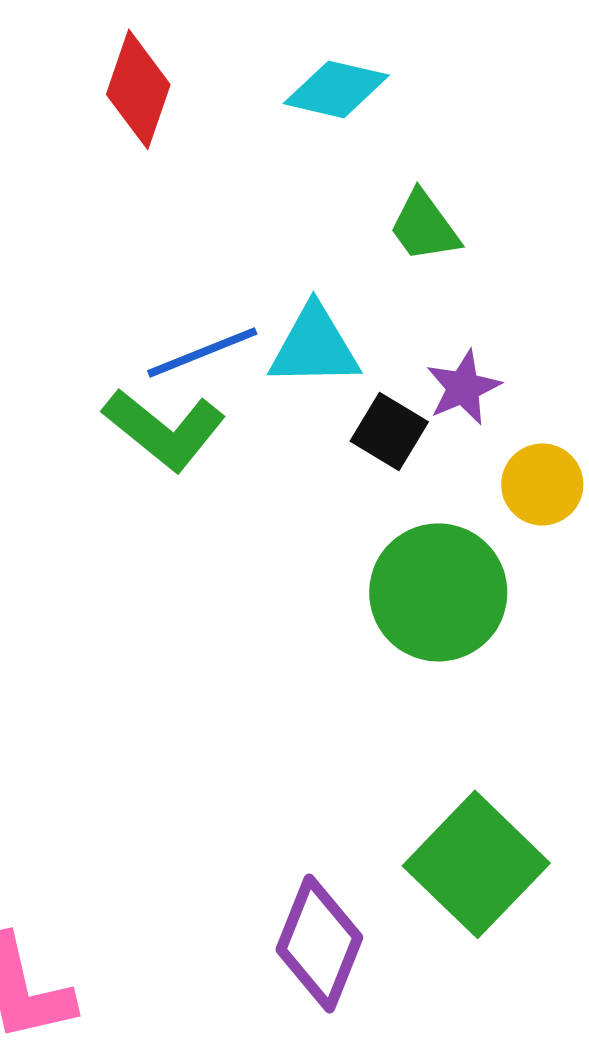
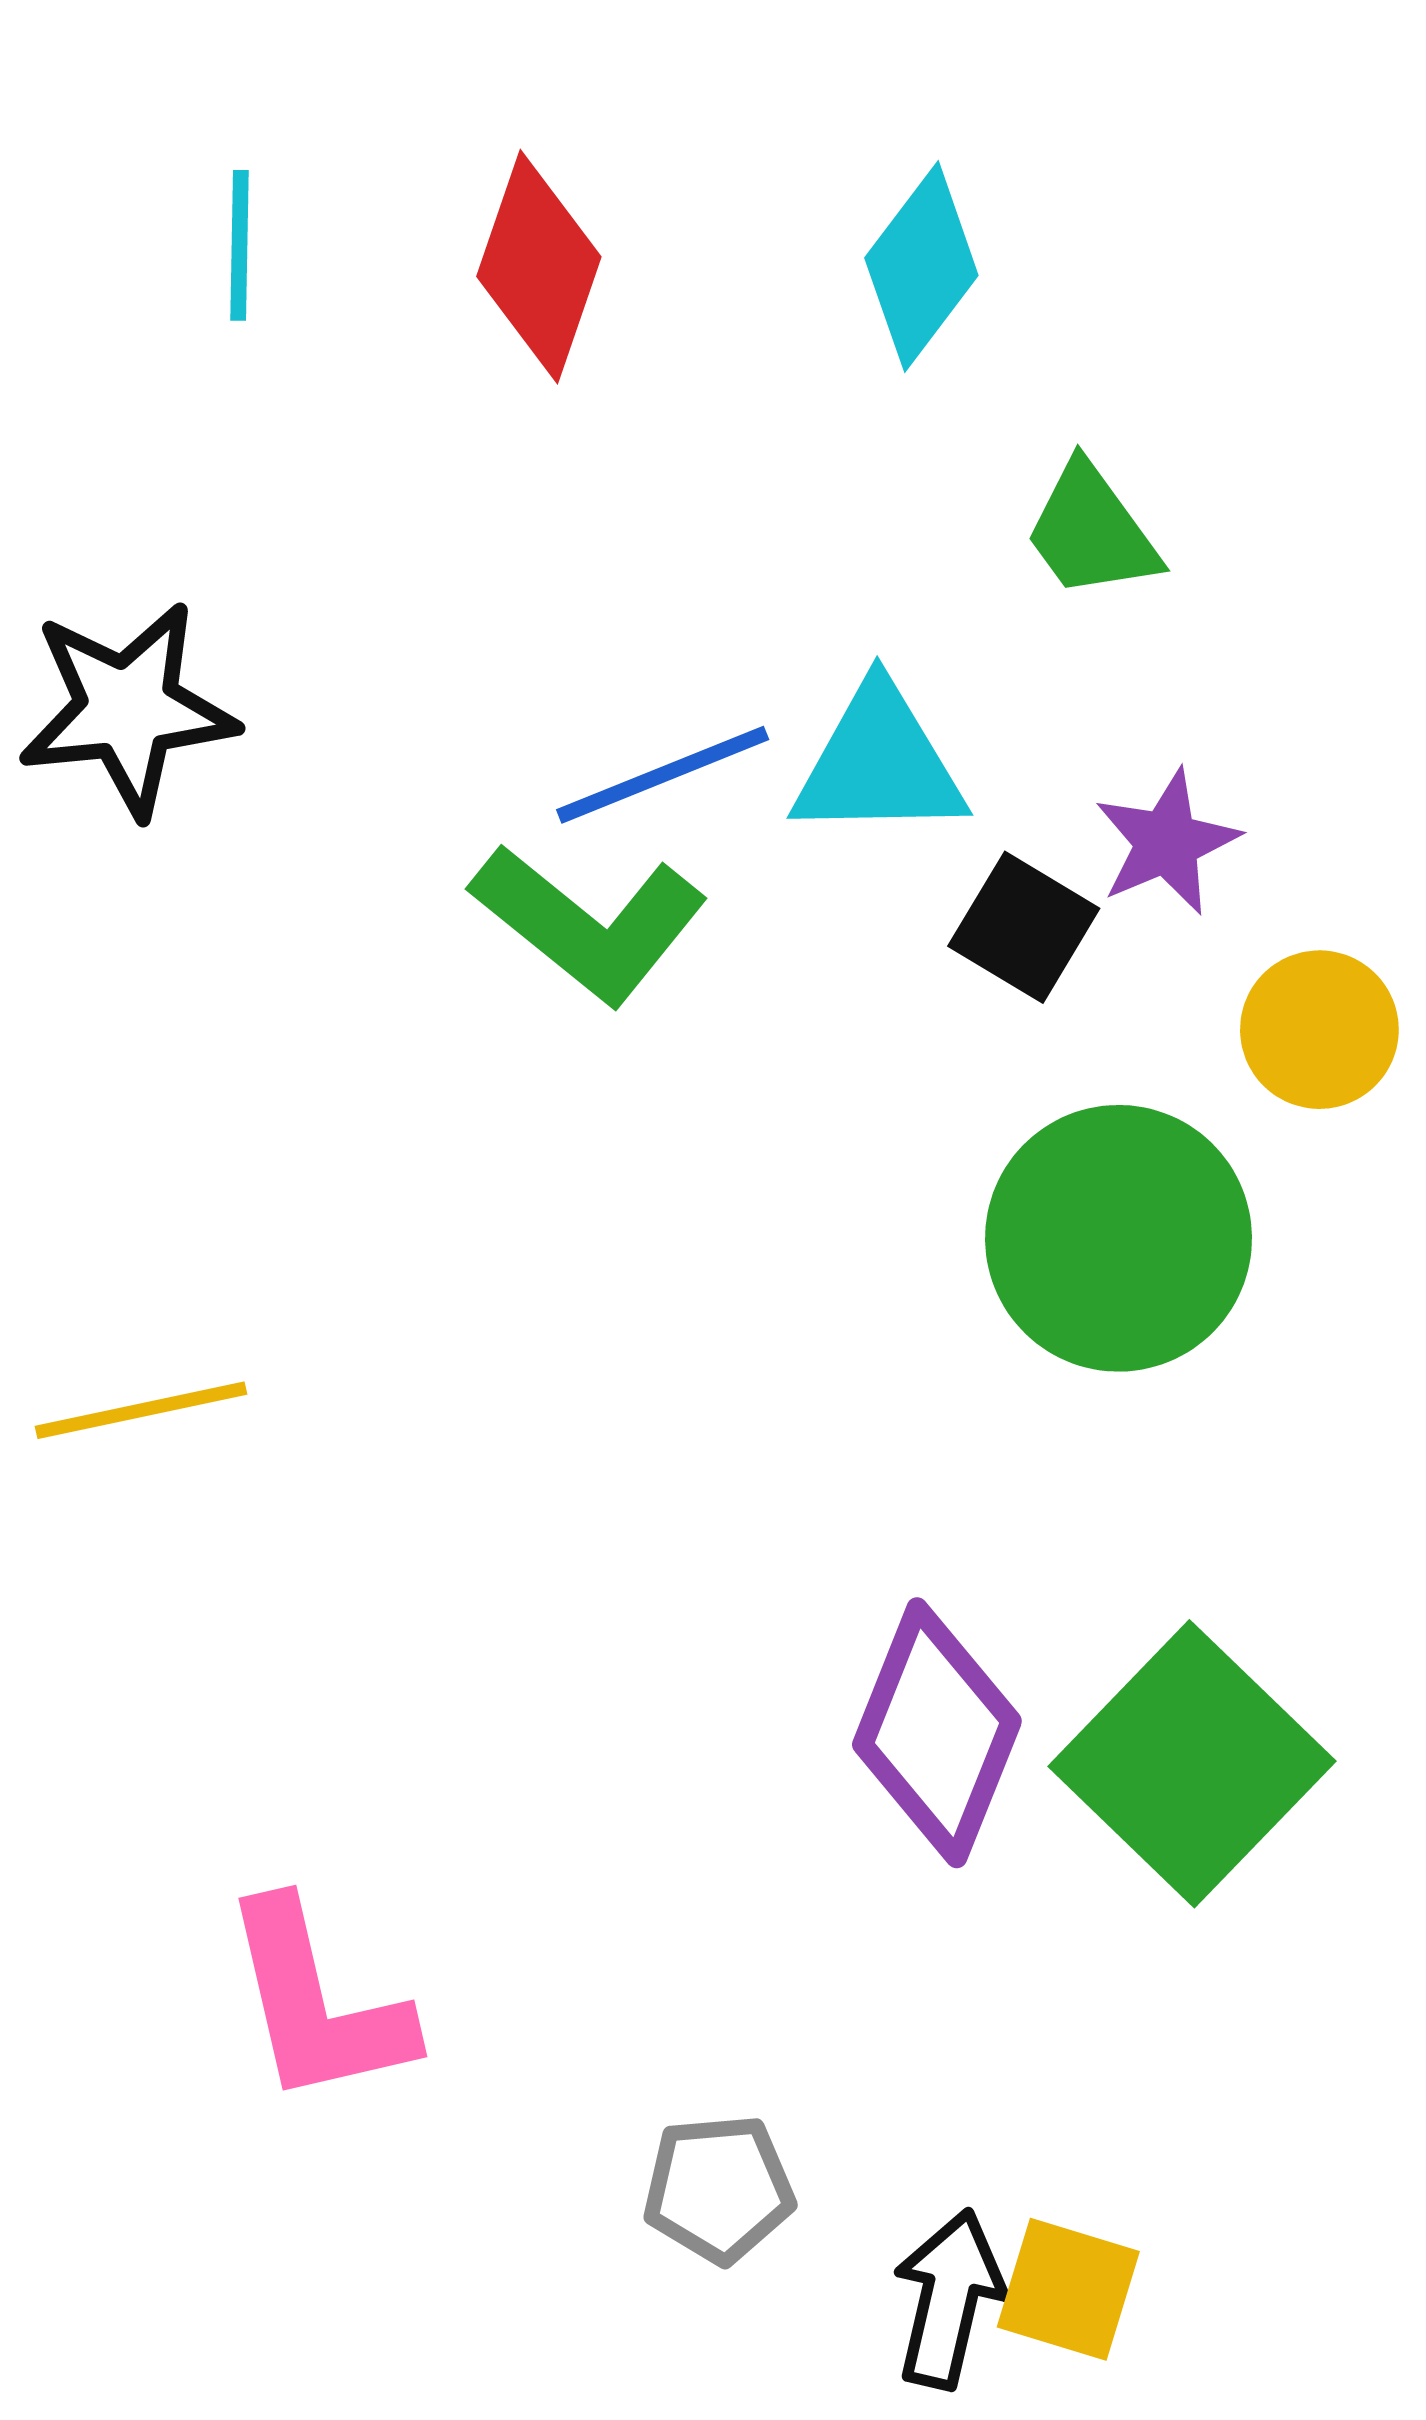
cyan diamond: (336, 89) -> (921, 267), turned -66
purple diamond: (319, 943) -> (937, 1733), moved

